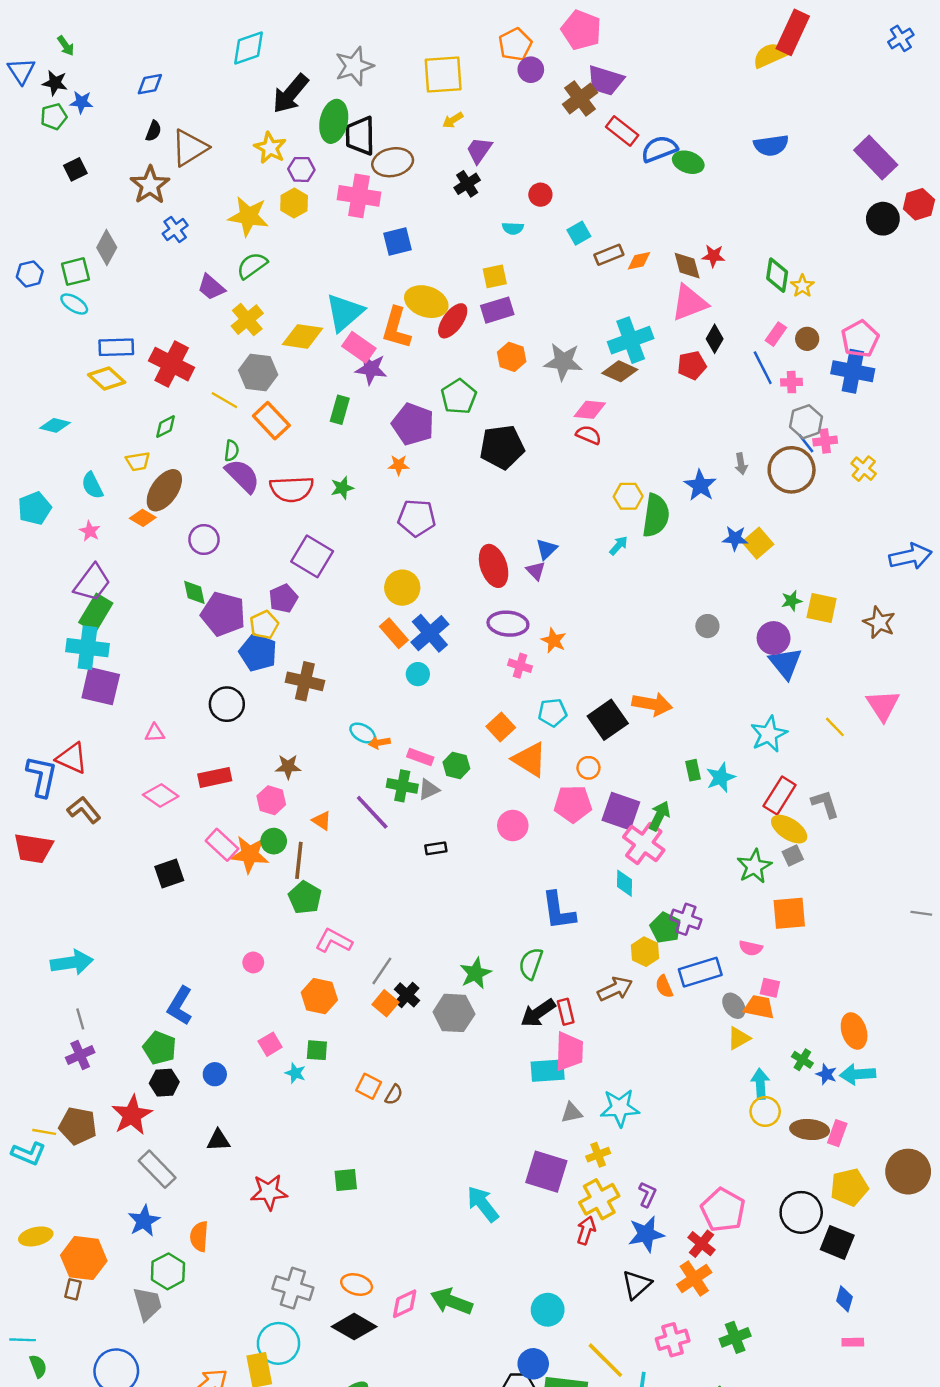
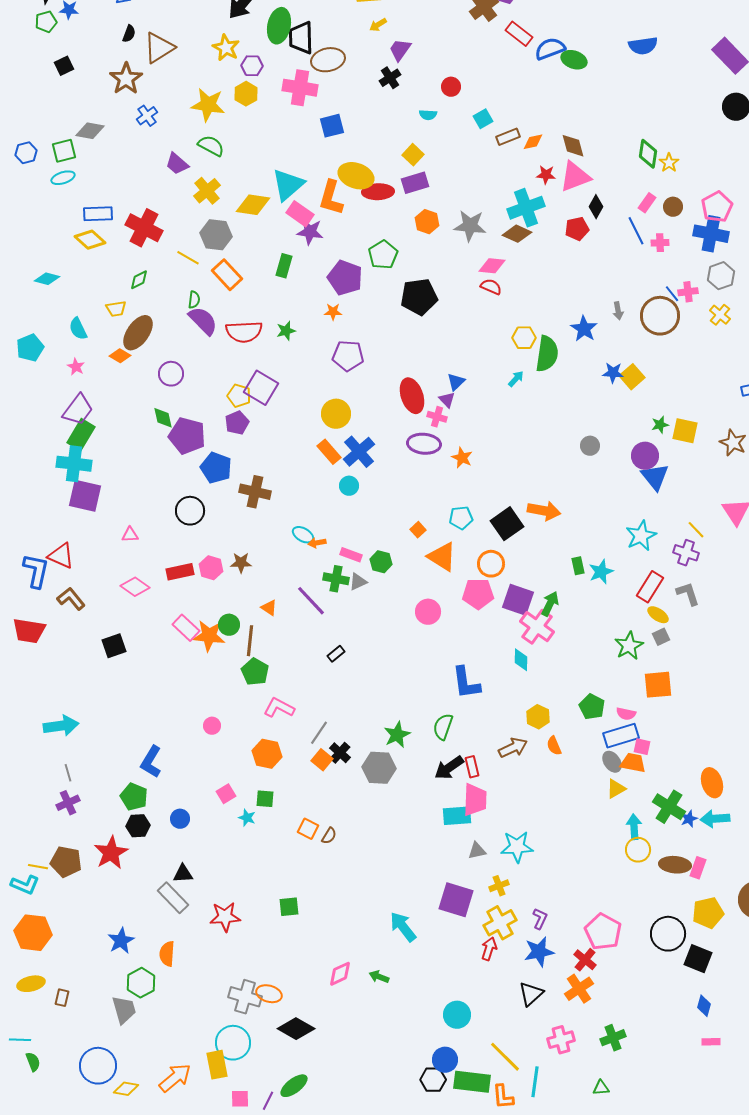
gray diamond: (107, 248) -> (90, 131), turned 72
red star: (713, 256) -> (546, 175), moved
green semicircle: (252, 266) -> (211, 146), turned 64
yellow square: (495, 276) -> (413, 155), turned -35
cyan ellipse: (74, 304) -> (63, 178), turned -50
red ellipse: (453, 321) -> (378, 192), turned 52
gray hexagon: (806, 422) -> (721, 276), moved
yellow pentagon: (264, 625) -> (239, 396), moved, turned -30
pink cross: (520, 666) -> (437, 417), moved
orange square: (501, 727) -> (418, 530), size x0.7
orange circle: (588, 768) -> (491, 564), size x1.4
pink hexagon: (271, 800) -> (211, 568), moved
yellow ellipse: (789, 829) -> (658, 615), size x0.7
black rectangle: (436, 848) -> (336, 654), moved, turned -30
black square: (169, 874) -> (114, 646), moved
purple cross: (686, 919) -> (686, 553), moved
green pentagon: (665, 928) -> (592, 707), moved
blue rectangle: (700, 972) -> (621, 736), moved
green cross: (802, 1060) -> (669, 807), size x1.8
blue star: (826, 1074) -> (689, 819), turned 30
gray rectangle: (157, 1169) -> (173, 898), moved
yellow ellipse: (36, 1236) -> (31, 984), moved
orange hexagon: (84, 1258) -> (33, 933), moved
orange ellipse: (357, 1285) -> (269, 994), moved
green arrow: (452, 1301) -> (379, 977), moved, size x0.6
pink diamond: (405, 1304) -> (340, 974), moved

